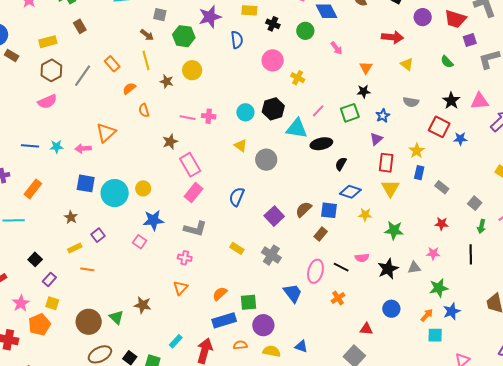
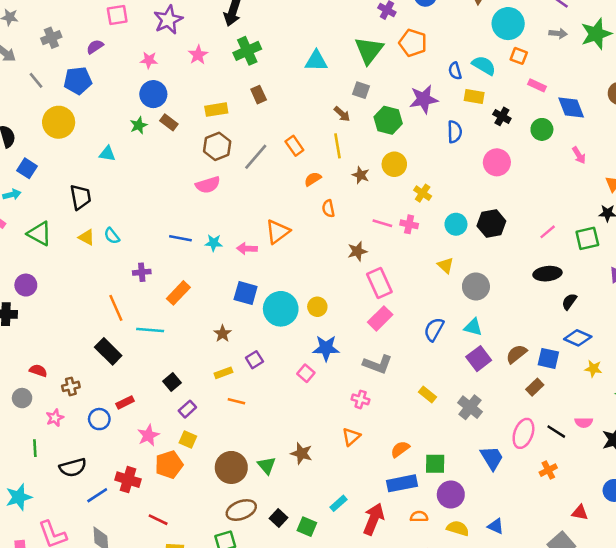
yellow cross: (298, 78) -> (423, 193), moved
cyan triangle: (297, 128) -> (473, 327), moved, size x0.7

